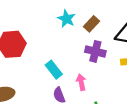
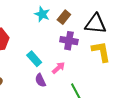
pink arrow: (81, 82) -> (59, 68), turned 64

